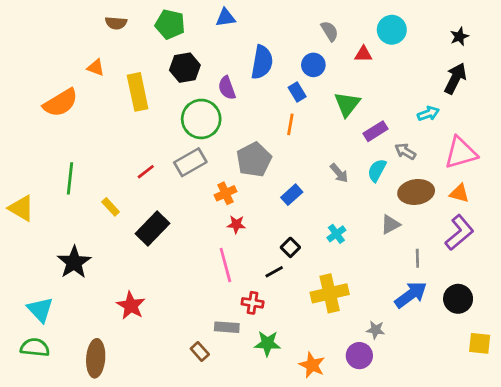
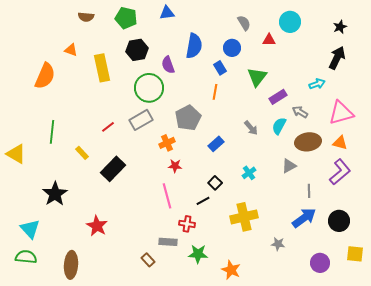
orange semicircle: (61, 103) -> (45, 76), turned -36
purple circle: (359, 356) -> (320, 263), moved

